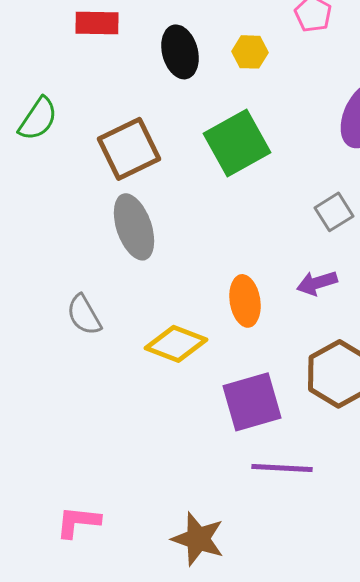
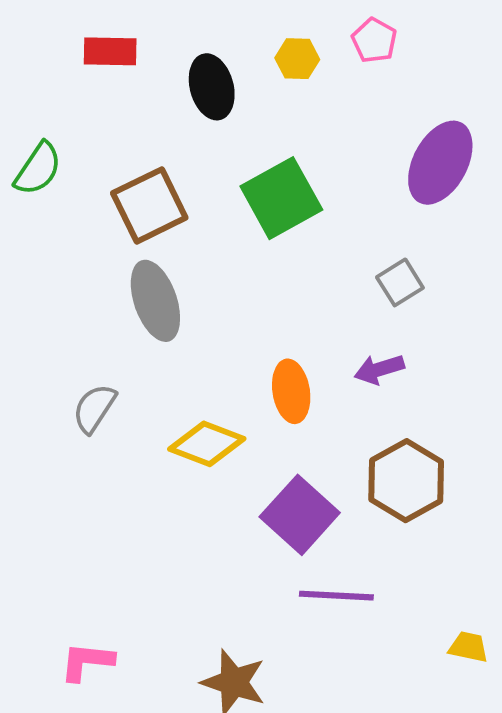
yellow hexagon: (250, 52) -> (297, 59), moved
gray semicircle: (84, 315) -> (94, 408), turned 63
purple square: (252, 402) -> (300, 515), turned -32

